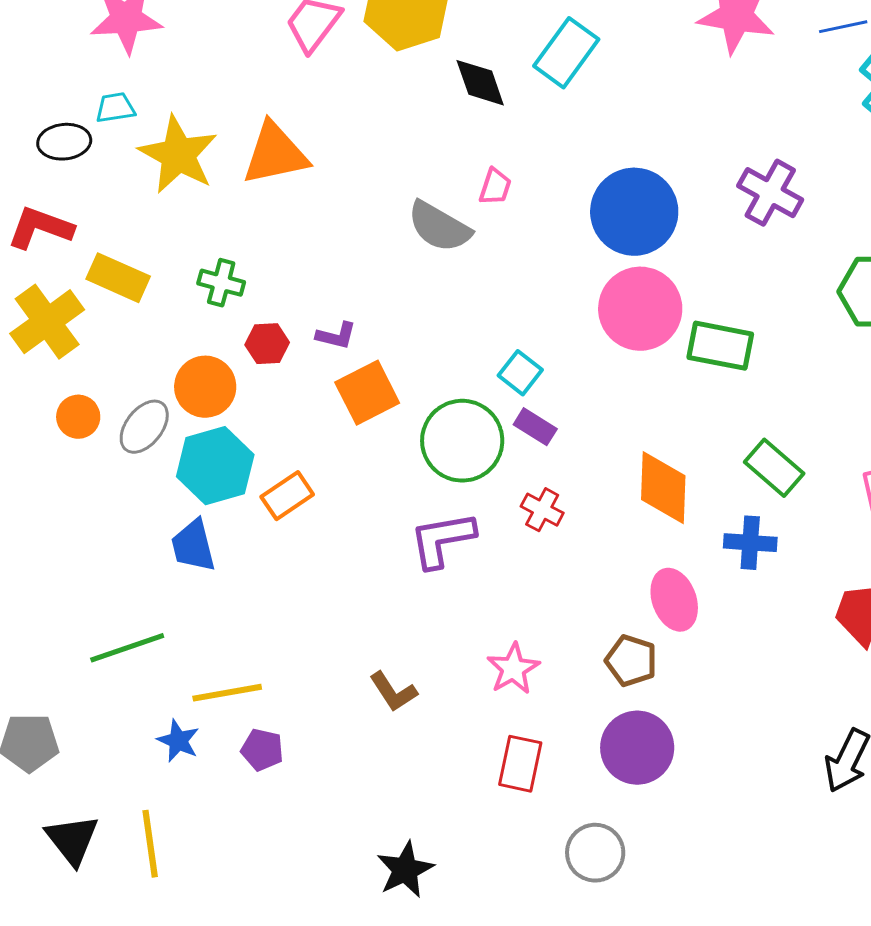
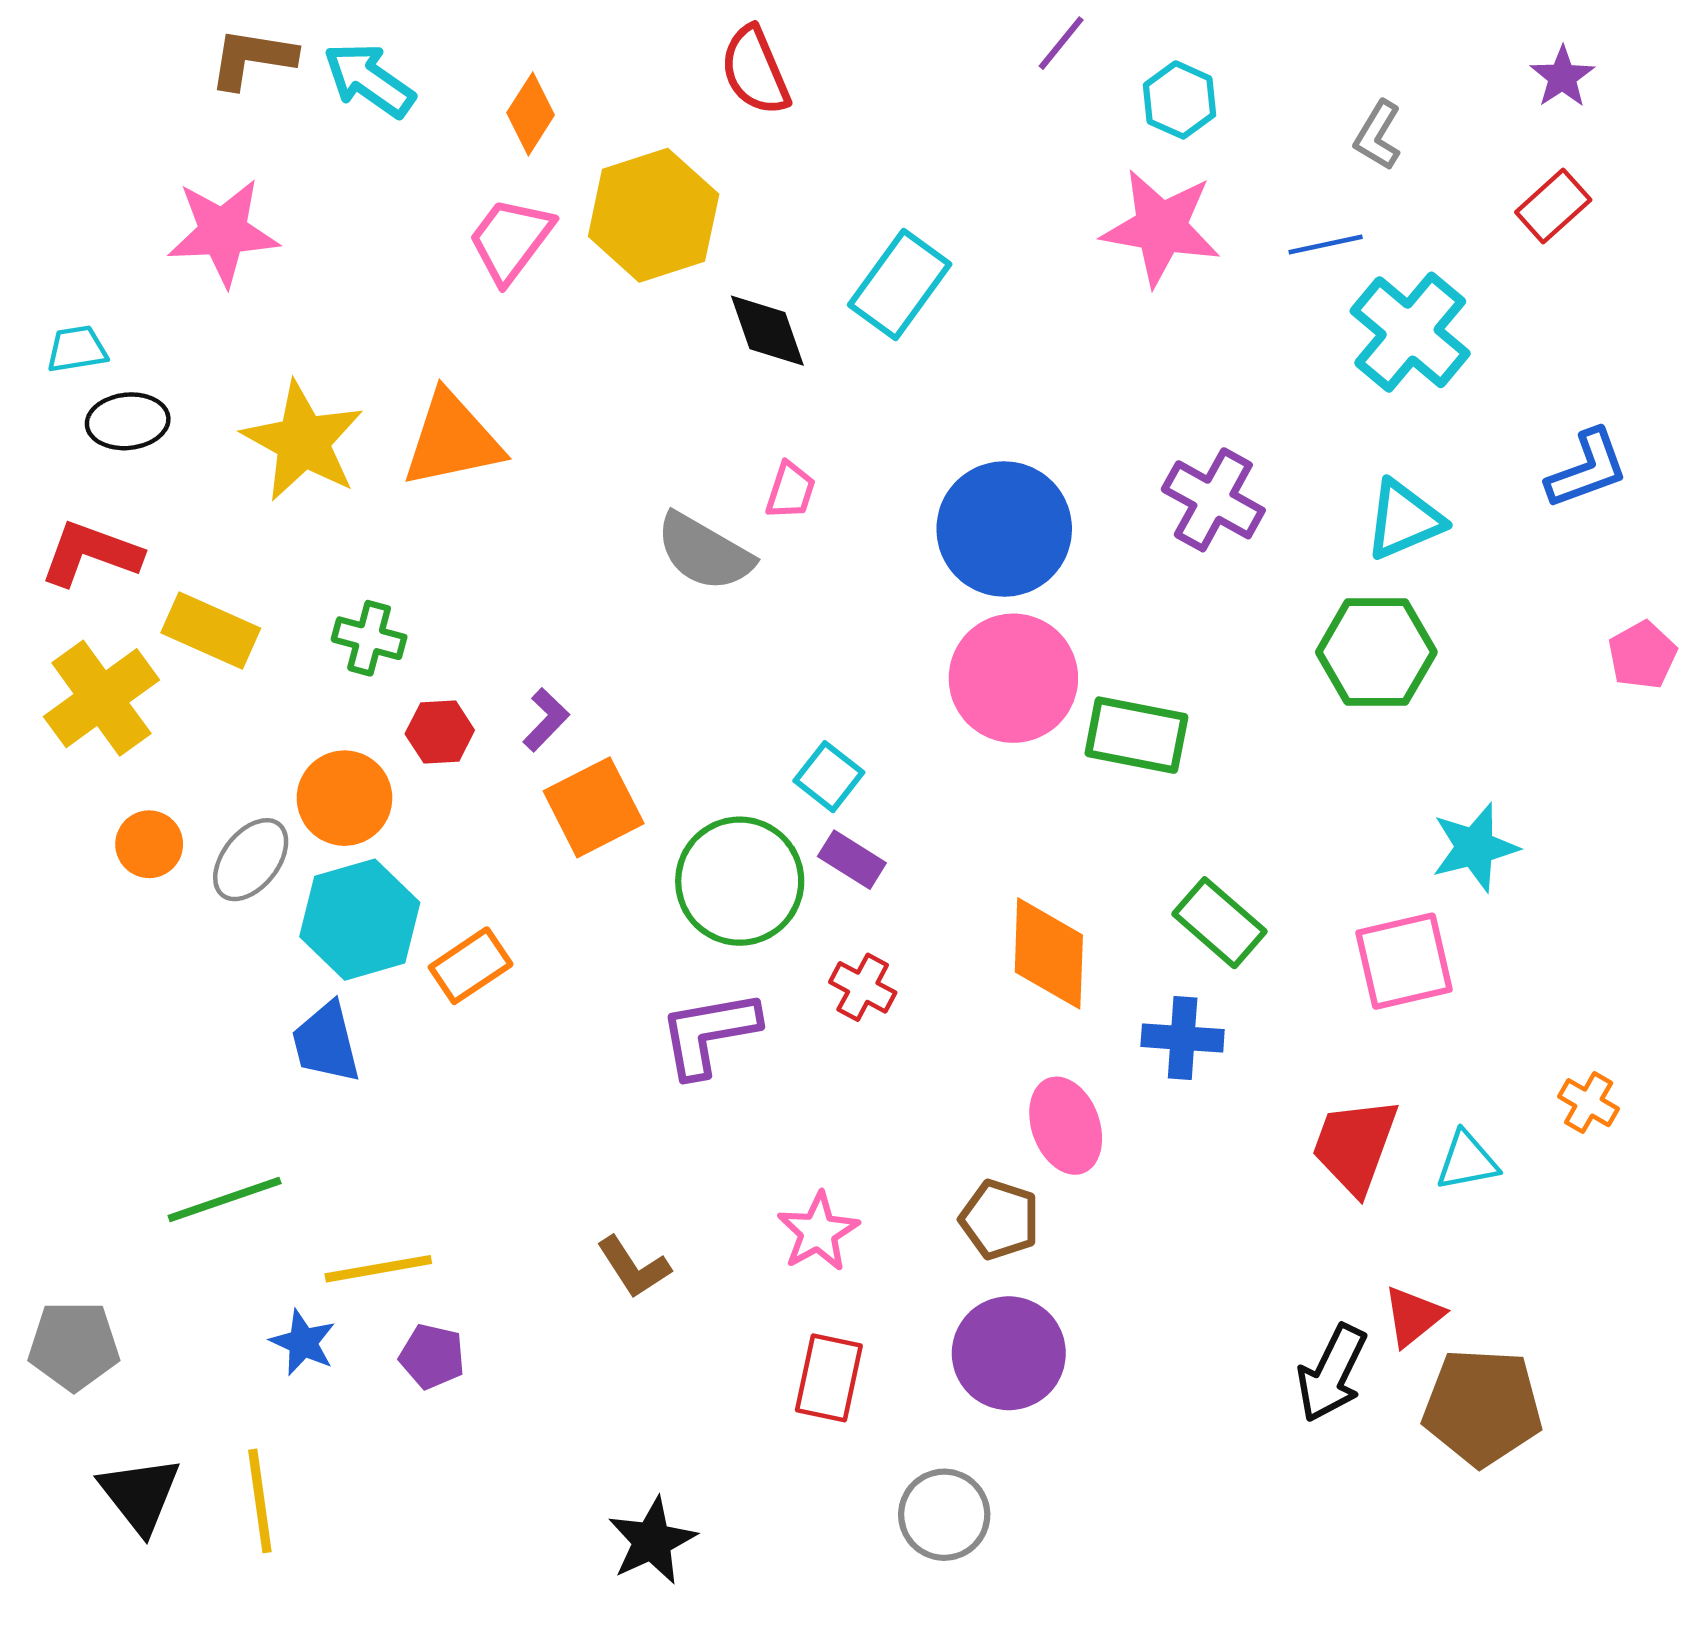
cyan trapezoid: (115, 108) -> (77, 349), moved
purple L-shape: (336, 336) -> (546, 720), turned -60

